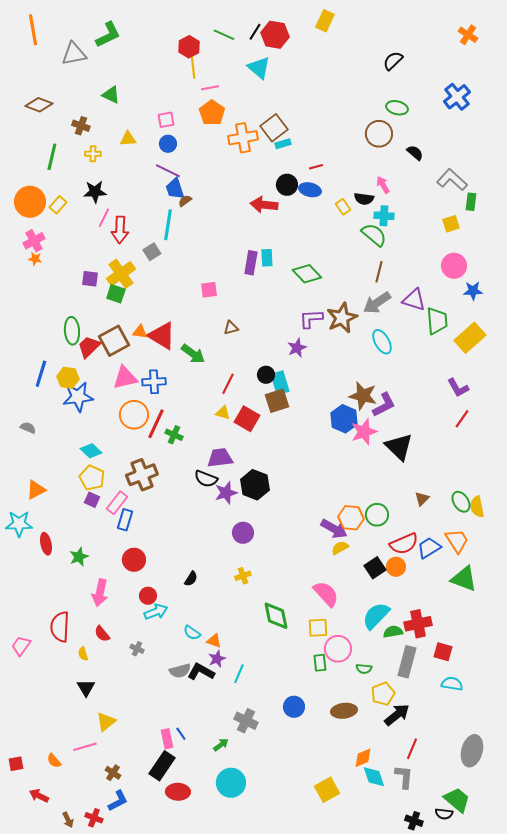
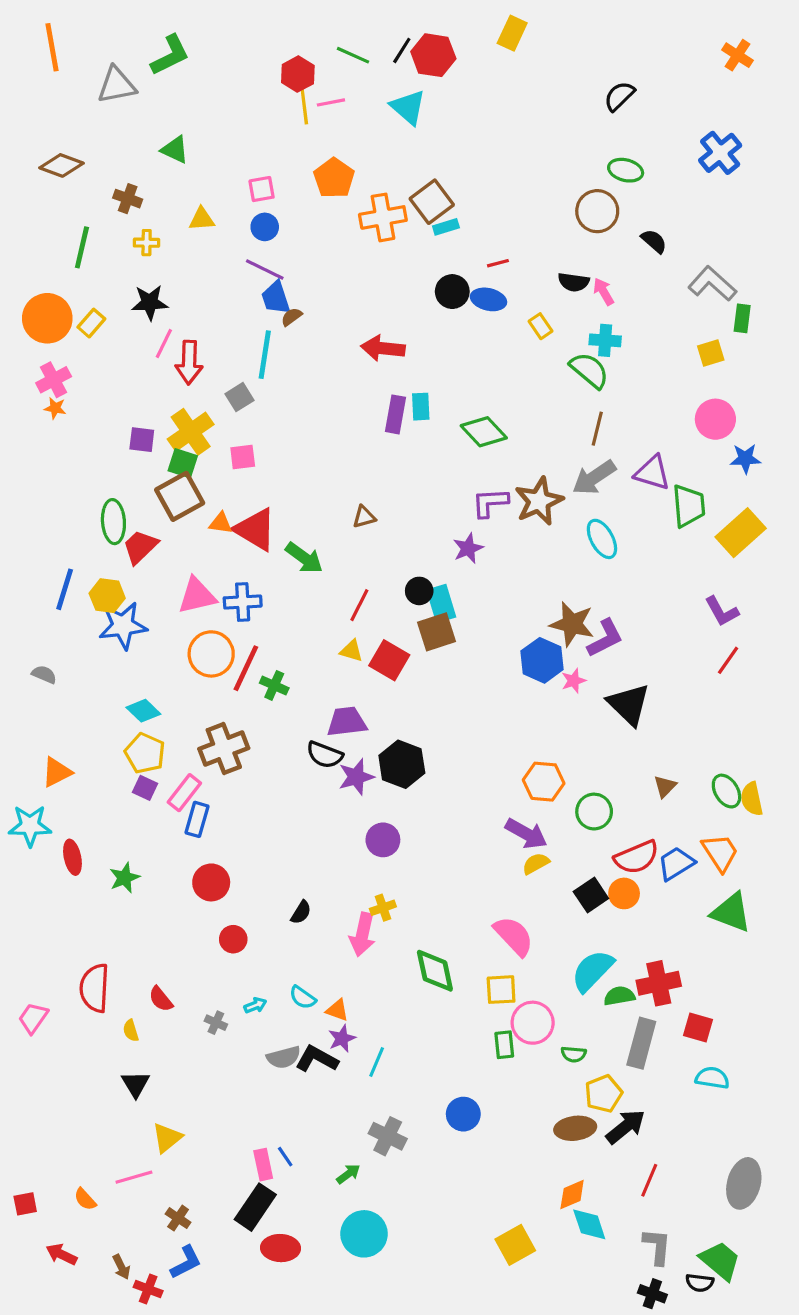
pink line: (210, 88) -> (331, 102), moved
black semicircle: (364, 199) -> (574, 282), moved
red arrow: (264, 205) -> (383, 348), moved
pink square: (209, 290) -> (243, 457), moved
brown square: (114, 341) -> (180, 496), moved
pink star: (364, 432) -> (574, 681), size x0.6
orange hexagon: (351, 518) -> (544, 782), moved
pink arrow: (100, 593) -> (362, 934), moved
cyan arrow: (156, 612) -> (255, 1005), moved, size x0.6
brown ellipse: (344, 711) -> (575, 1128), moved
gray L-shape: (404, 777) -> (657, 1246), moved
brown arrow: (68, 820) -> (121, 1267), moved

